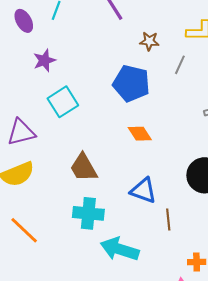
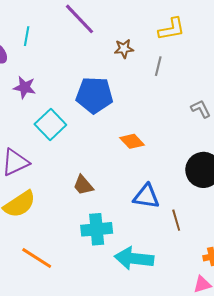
purple star: (44, 60) -> (25, 87), turned -30
blue pentagon: (131, 83) -> (94, 95), moved
brown trapezoid: (84, 168) -> (83, 185), size x0.7

